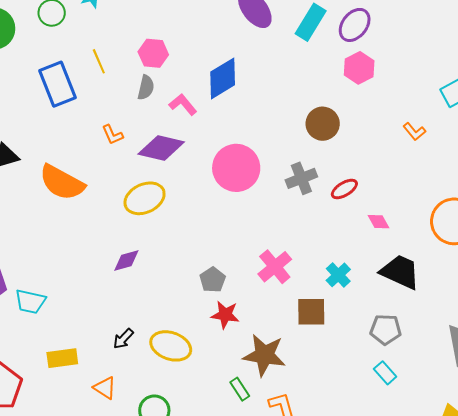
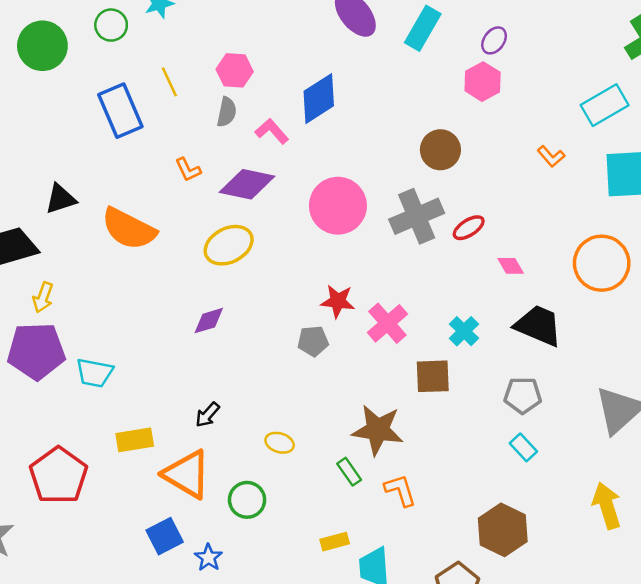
purple ellipse: (355, 25) -> (494, 40), moved, size x0.7
gray cross: (301, 178) -> (417, 216), size x1.4
gray pentagon: (213, 280) -> (313, 341), turned 30
red star: (225, 315) -> (338, 301), moved
yellow ellipse: (171, 346) -> (280, 443), moved, size x0.6
orange triangle: (105, 388) -> (187, 474), size x1.8

